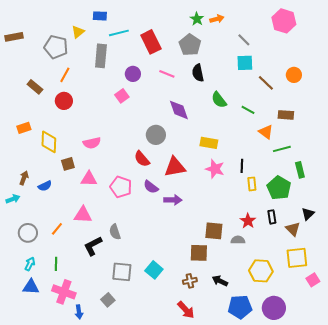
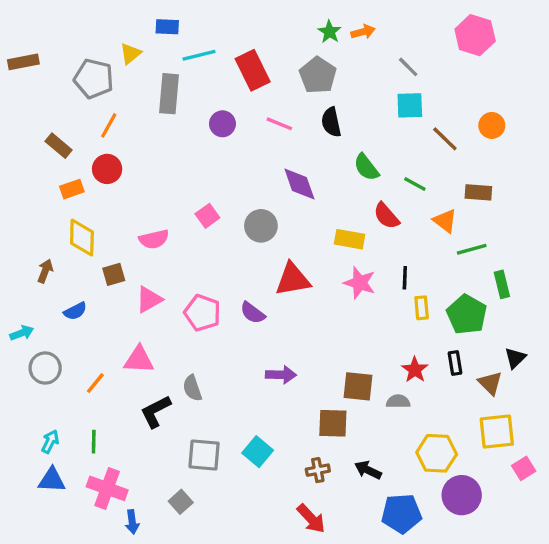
pink square: (122, 96) -> (207, 216), moved
orange rectangle: (24, 128) -> (72, 189), moved
red semicircle: (142, 159) -> (386, 216), moved
brown arrow: (24, 178) -> (45, 271), moved
pink triangle: (89, 179) -> (149, 299), turned -30
purple arrow: (173, 200) -> (281, 375), moved
gray circle: (28, 233) -> (45, 368), moved
purple circle: (274, 308) -> (462, 495), moved

